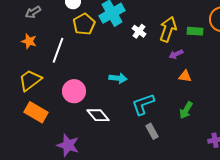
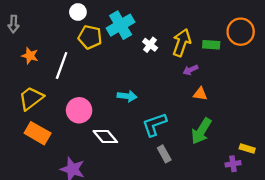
gray arrow: (33, 12) -> (14, 24), moved, turned -56
yellow pentagon: (84, 24) -> (90, 37), turned -30
green arrow: (186, 110) -> (201, 131), size x1.4

